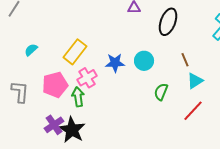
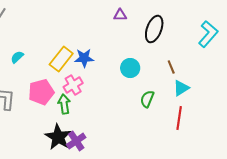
blue star: (115, 63) -> (84, 58), moved
red line: (193, 111) -> (179, 118), turned -35
purple cross: (54, 125) -> (76, 141), moved

